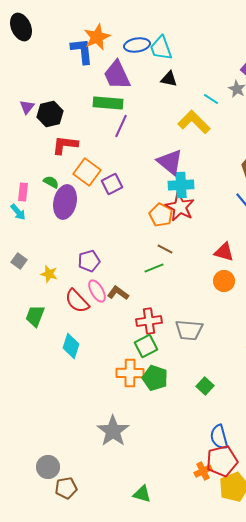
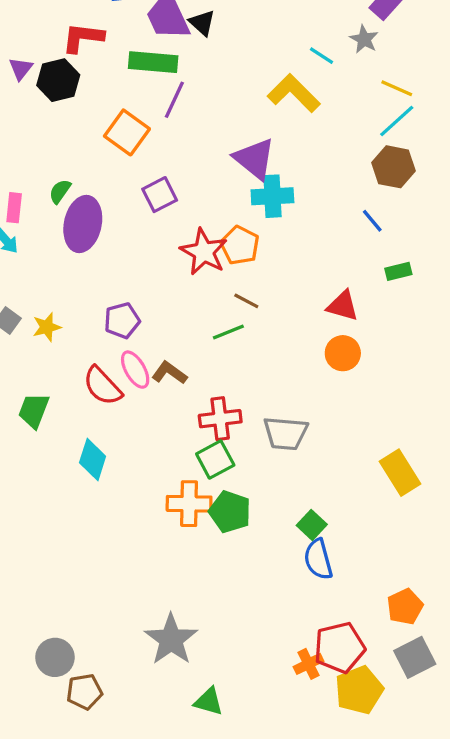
black triangle: (169, 79) -> (202, 23), moved, turned 30
red L-shape: (65, 145) -> (83, 38), moved
orange square: (87, 172) -> (127, 132), moved
green semicircle: (51, 182) -> (60, 191), turned -84
red star: (180, 207) -> (204, 252), moved
yellow star: (49, 274) -> (47, 327), moved, turned -30
gray star: (113, 431) -> (171, 639), moved
blue semicircle: (219, 437) -> (318, 559), moved

